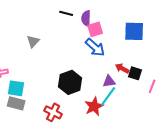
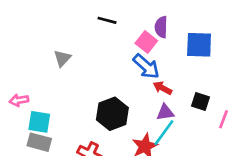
purple semicircle: (86, 18) -> (161, 27), moved
pink square: (95, 29) -> (146, 42), turned -35
red arrow: (122, 68) -> (163, 88), moved

